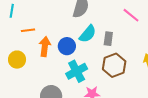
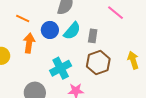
orange line: (28, 30) -> (23, 19), moved, turned 32
blue circle: (67, 46) -> (50, 30), moved

